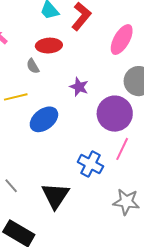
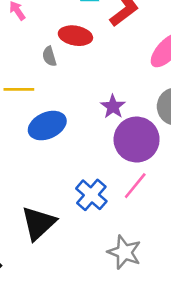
purple star: (79, 87) -> (113, 107), moved

